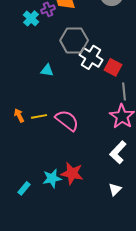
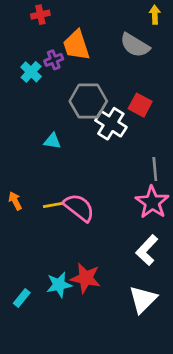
red square: (113, 67) -> (140, 105), moved
yellow line: (39, 116) -> (54, 205), moved
white triangle: (115, 189) -> (143, 299), size x1.6

